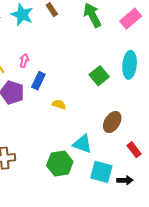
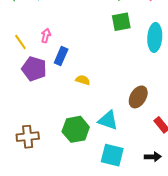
green square: (99, 76) -> (121, 22), moved, turned 30
green hexagon: (60, 163) -> (76, 129), moved
cyan square: (101, 172) -> (112, 155), moved

